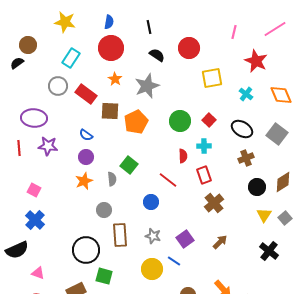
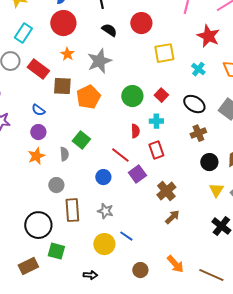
brown cross: (214, 203) -> (166, 191), moved
purple square: (185, 239) -> (137, 174), moved

